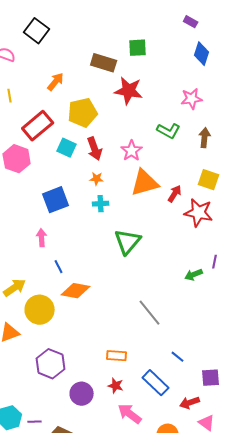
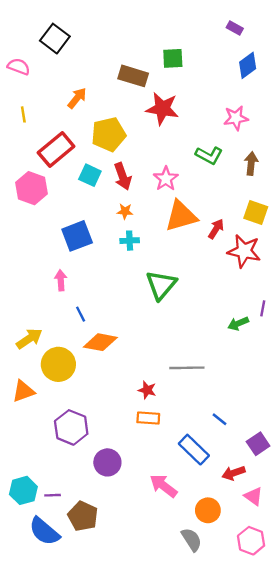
blue diamond: (202, 54) -> (248, 65), turned 35
gray line: (150, 313) -> (187, 368), turned -52
purple square: (211, 378) -> (258, 444), turned -30
red star: (116, 386) -> (147, 390), moved

